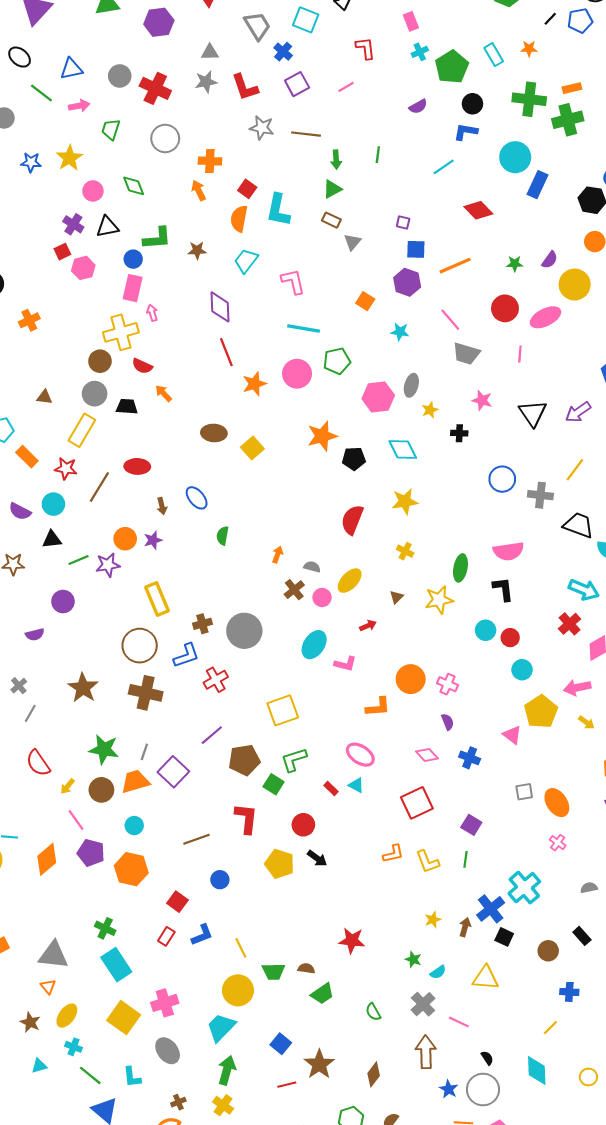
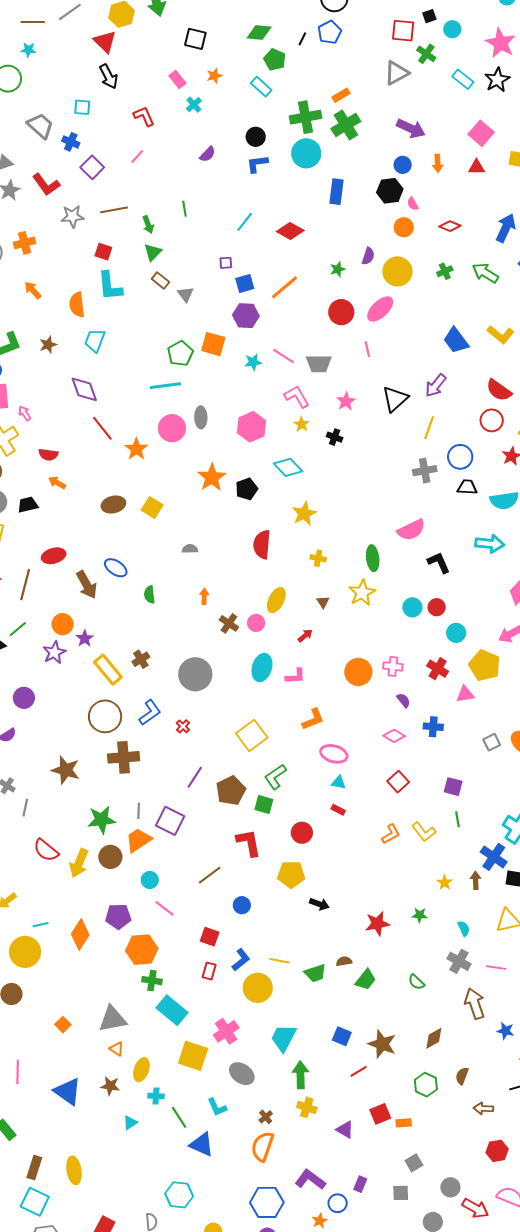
cyan square: (306, 20) -> (82, 107), size x0.7
orange star: (529, 49) -> (214, 76), moved
green pentagon: (452, 67) -> (275, 60), moved, size x0.7
cyan circle: (515, 157) -> (306, 153), moved
orange cross: (210, 161) -> (25, 243), moved
cyan line: (444, 167) -> (245, 222), moved
red square: (247, 189) -> (103, 252), moved
brown rectangle: (331, 220) -> (161, 280), turned 30
pink L-shape: (293, 282) -> (297, 397), moved
orange square: (365, 301) -> (213, 344), size x1.4
pink line: (450, 320) -> (284, 356), moved
green pentagon: (337, 361) -> (180, 353), moved
red semicircle: (142, 366) -> (48, 455), moved
gray ellipse: (411, 385) -> (201, 417), moved
pink star: (482, 400) -> (346, 401), turned -30
black triangle: (533, 413) -> (395, 399), turned 40
black cross: (459, 433) -> (335, 437), turned 35
yellow line: (575, 470) -> (429, 428), moved
blue circle: (502, 479) -> (460, 457), moved
brown arrow: (162, 506) -> (87, 585), size x1.8
black trapezoid: (578, 525) -> (467, 487), size x0.7
purple star: (153, 540) -> (85, 638), moved
green line: (79, 560) -> (18, 629), moved
gray semicircle: (312, 567) -> (190, 549), moved
black L-shape: (503, 589) -> (439, 563), moved
brown cross: (202, 624) -> (141, 659), moved
red cross: (570, 624) -> (438, 669), moved
red cross: (216, 680) -> (183, 726), size x0.6
orange L-shape: (378, 707) -> (313, 719), moved
pink triangle: (512, 735) -> (465, 694), turned -30
yellow arrow: (68, 786) -> (79, 863), size x1.8
red rectangle: (331, 788) -> (338, 810), moved
red square: (417, 803) -> (398, 782), size x0.7
pink line: (76, 820) -> (165, 908), moved
black arrow: (317, 858) -> (319, 904), moved
orange hexagon: (131, 869) -> (142, 950), moved
yellow line: (241, 948) -> (279, 961), turned -36
green star: (413, 959) -> (420, 915), moved
cyan semicircle: (438, 972) -> (464, 928), turned -63
yellow circle: (238, 990) -> (258, 988), moved
brown diamond: (374, 1074) -> (434, 1038), turned 40
green line: (90, 1075) -> (179, 1117), turned 35

